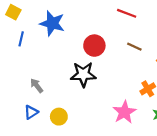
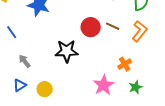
blue line: (21, 39) -> (12, 32), moved, turned -48
red circle: (94, 46) -> (91, 27), moved

